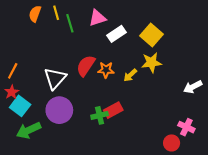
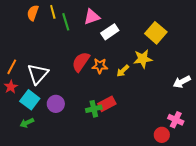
yellow square: (151, 35) -> (156, 33), moved
white triangle: (55, 78) -> (38, 74), moved
cyan square: (20, 106) -> (30, 100), moved
purple circle: (59, 110) -> (56, 104), size x0.7
green arrow: (29, 130) -> (27, 123), size x0.6

